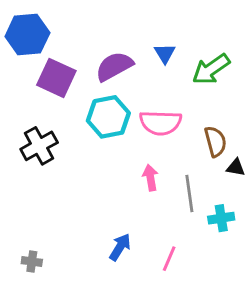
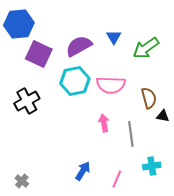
cyan cross: (221, 218) -> (152, 166), moved
gray cross: (32, 261) -> (22, 181), turned 32

